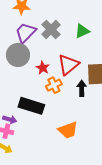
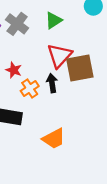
red triangle: (68, 65) -> (59, 56), moved
black arrow: (82, 88) -> (52, 83), moved

